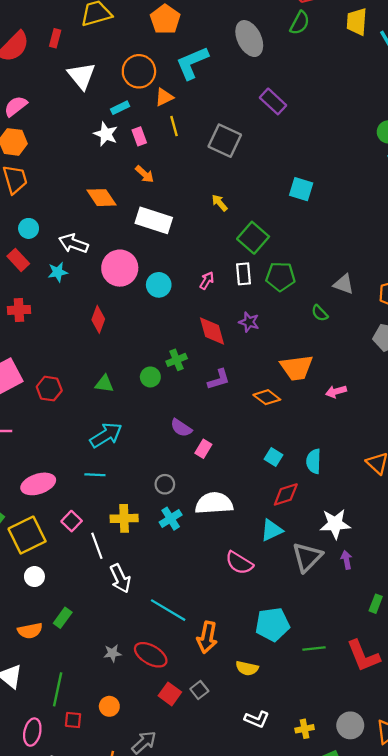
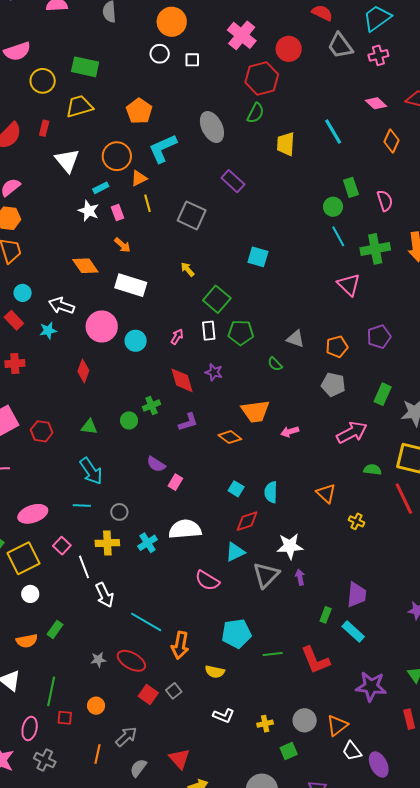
yellow trapezoid: (357, 22) -> (286, 144), moved
cyan arrow: (106, 435) -> (91, 471), turned 88
gray circle: (165, 484) -> (119, 512), moved

